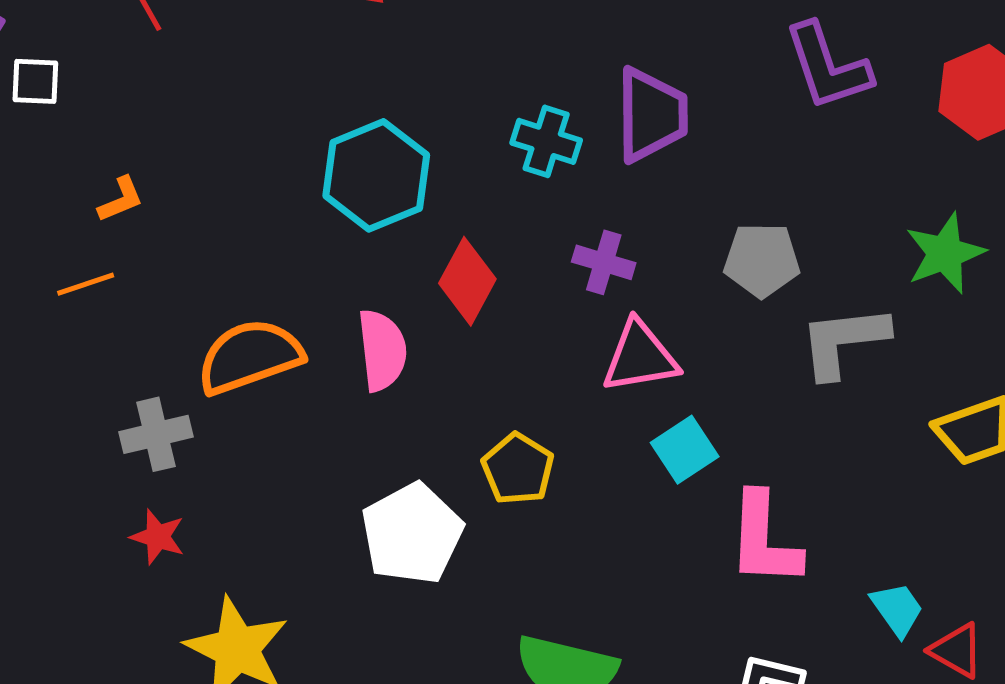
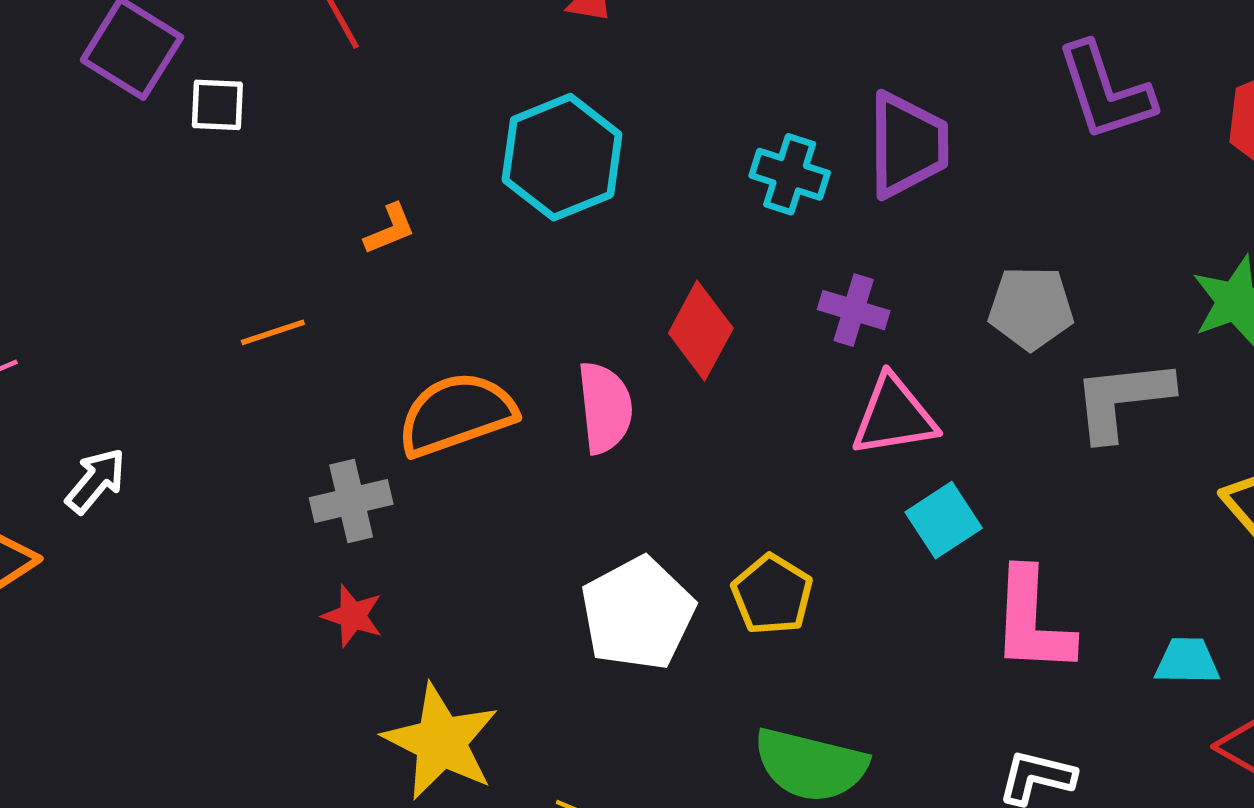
cyan hexagon: (376, 175) -> (562, 157), moved
orange L-shape: (121, 199) -> (390, 229), moved
yellow pentagon: (518, 469) -> (772, 595), moved
cyan trapezoid: (897, 609) -> (1187, 661), moved, turned -54

